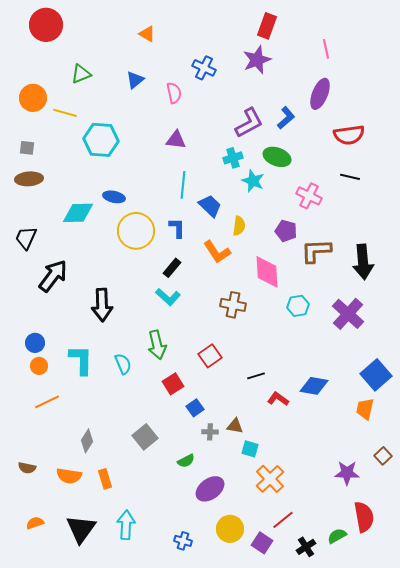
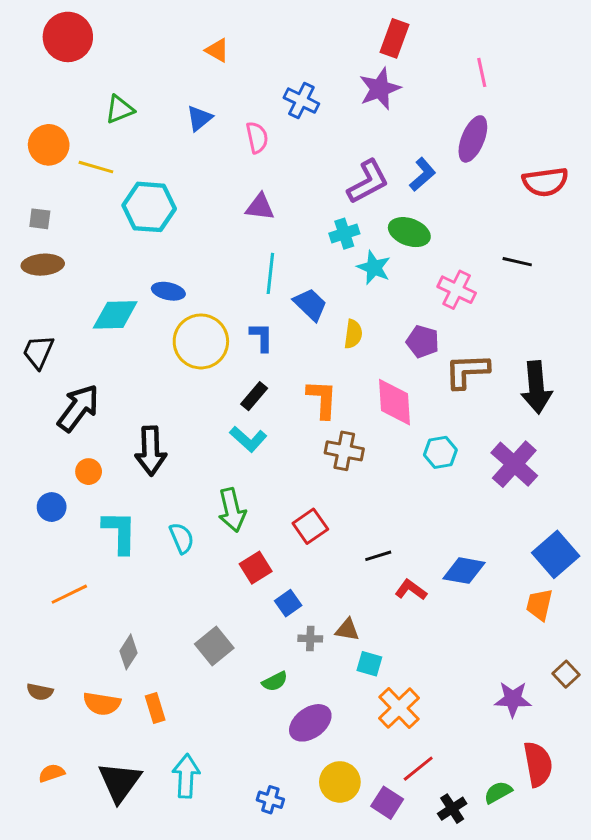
red semicircle: (349, 135) -> (545, 182), moved
orange L-shape: (217, 252) -> (322, 399), moved, turned -144
orange circle: (39, 366) -> (89, 472), moved

